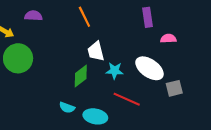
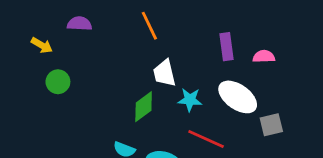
purple rectangle: (148, 17) -> (227, 47), moved
green circle: (18, 58) -> (58, 82), size x0.6

